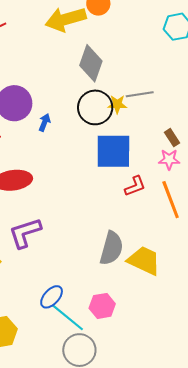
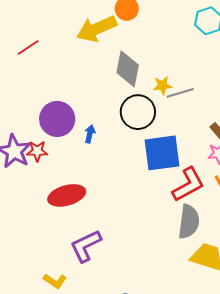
yellow star: (117, 104) -> (162, 86), moved
red L-shape: (135, 186) -> (188, 185), size x1.6
gray semicircle: (112, 248) -> (189, 222), moved

